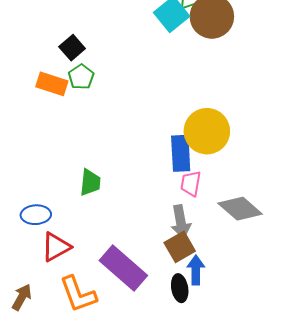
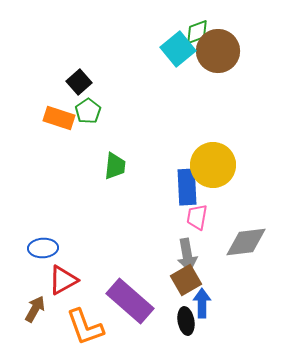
green trapezoid: (90, 182) -> (115, 166), moved
gray diamond: (240, 209) -> (246, 242), turned -48
brown arrow: (22, 297) -> (35, 309), moved

